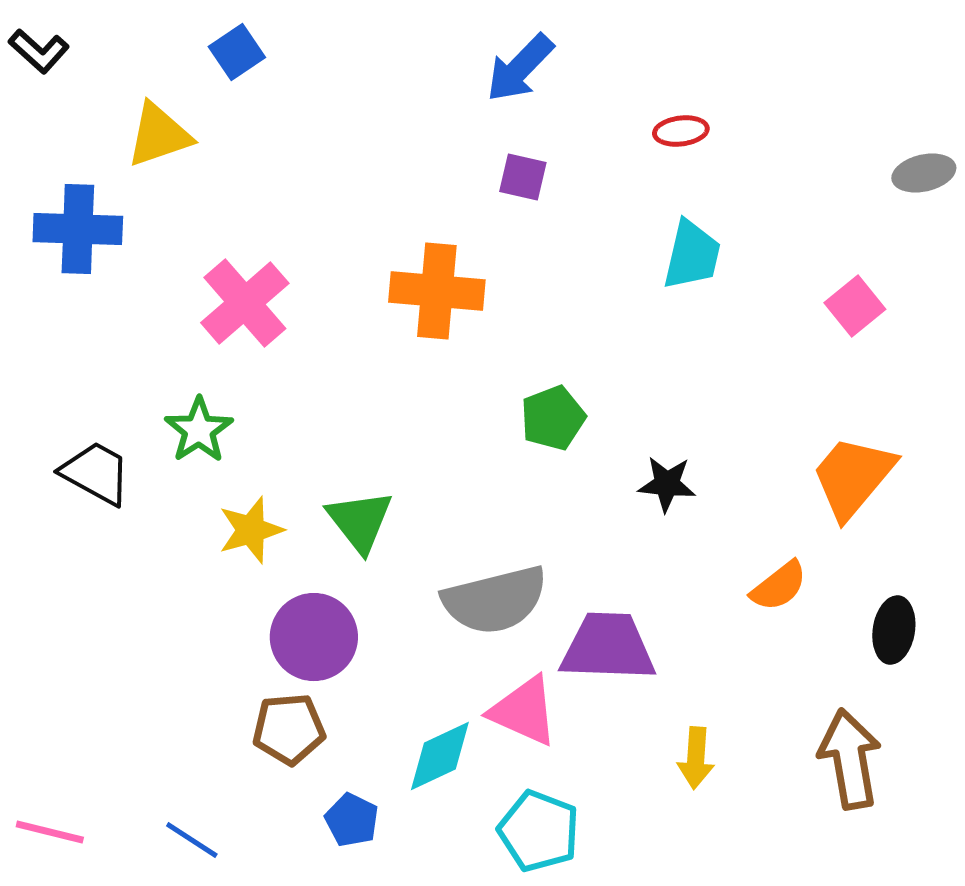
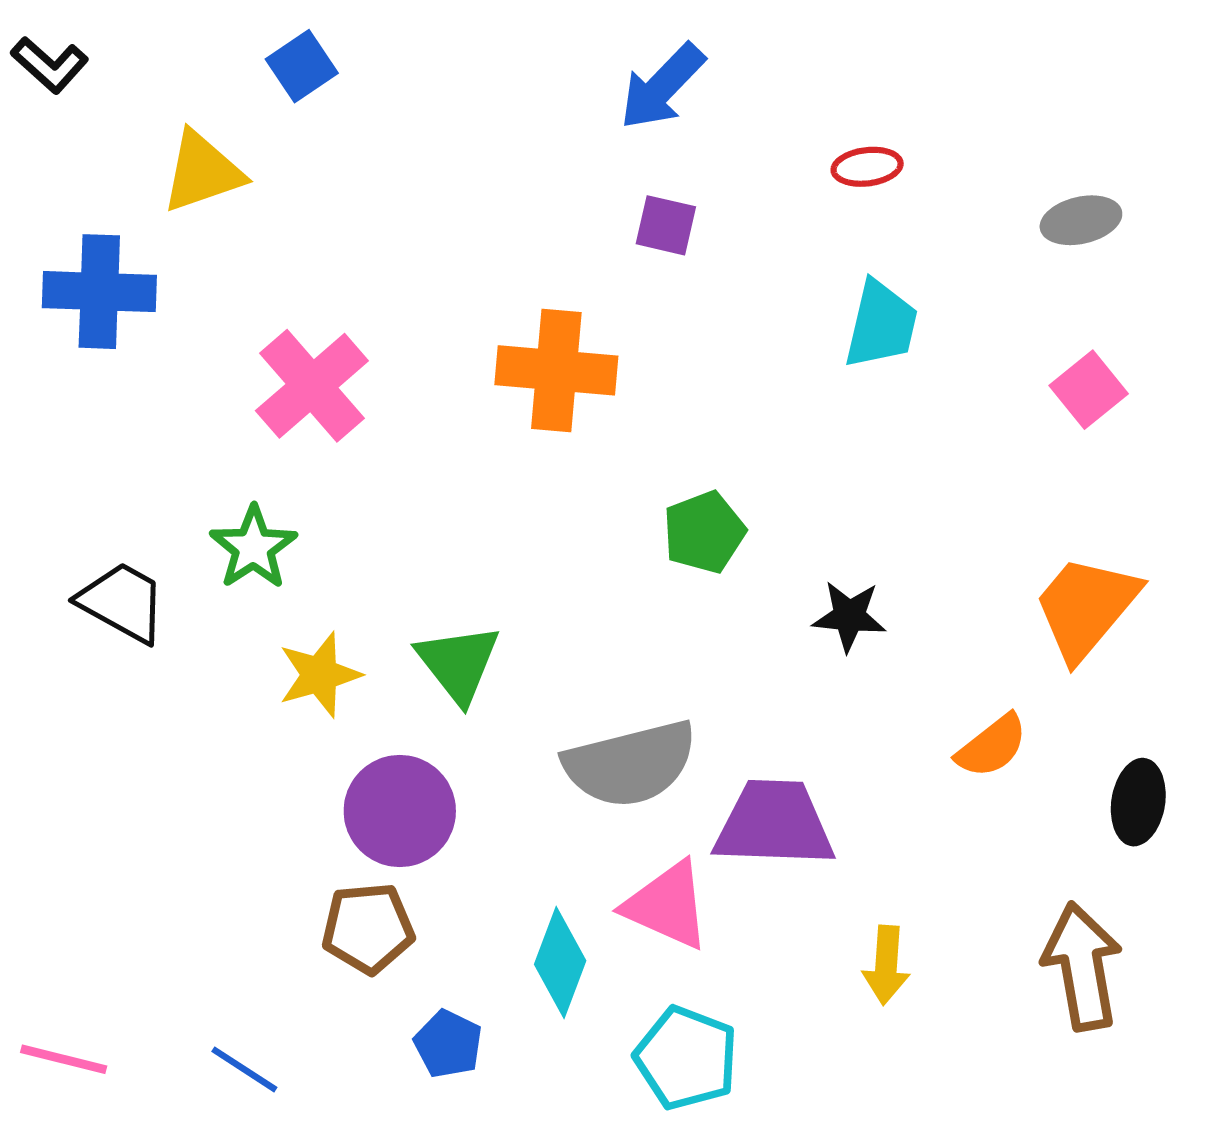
gray ellipse: (924, 173) -> (1081, 220), moved
cyan diamond: (440, 756) -> (560, 963), turned -44

